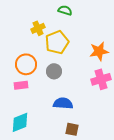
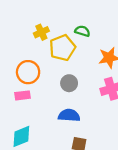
green semicircle: (65, 10) -> (82, 31), moved
gray circle: (54, 71) -> (69, 83), moved

